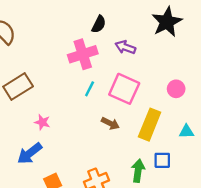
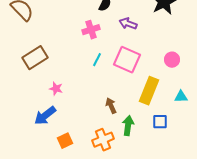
pink cross: (83, 54) -> (91, 30), size x0.7
brown arrow: (110, 123) -> (111, 106), moved, turned -140
green arrow: (138, 171) -> (128, 126), moved

